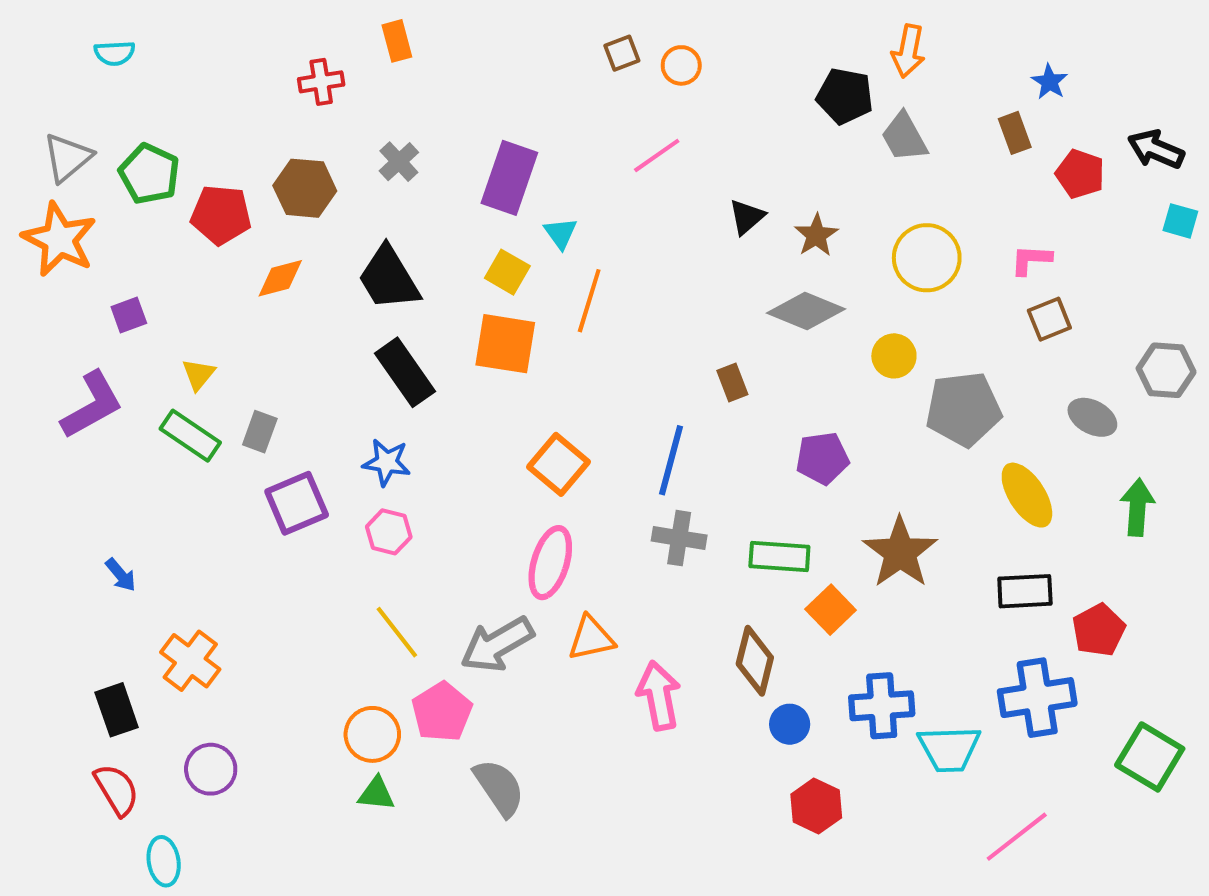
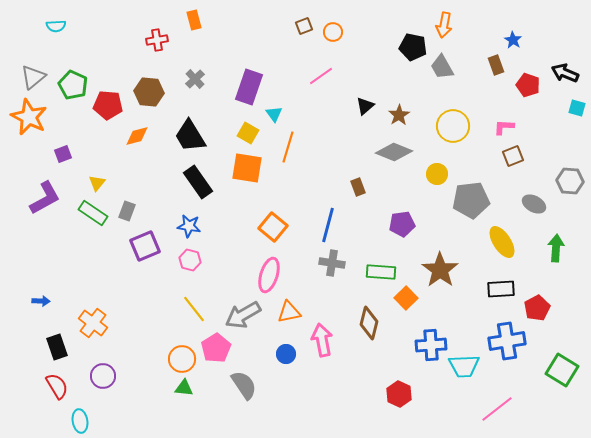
blue arrow: (121, 575) -> (41, 301), moved, turned -48
blue circle: (790, 724) -> (286, 354), moved

